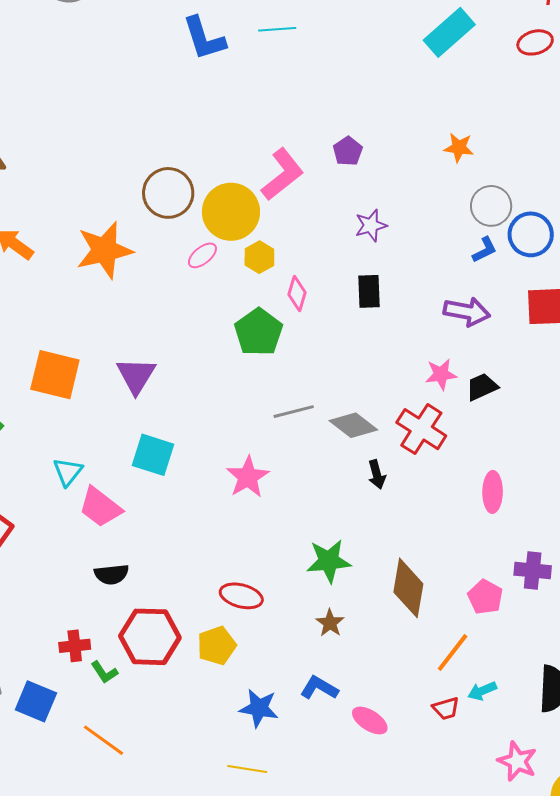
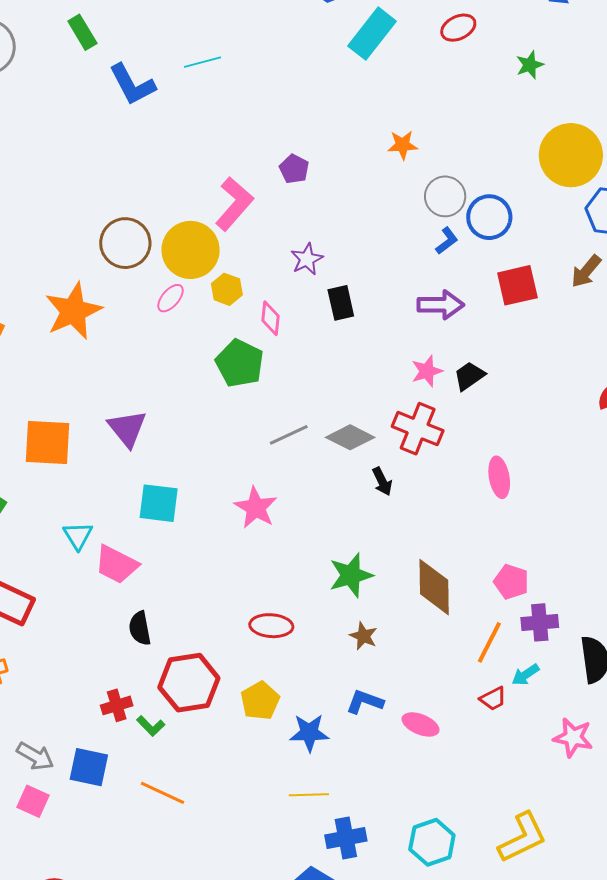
purple star: (371, 225) -> (307, 259), moved
purple cross: (533, 570) -> (540, 622), moved
black semicircle: (112, 574) -> (140, 628), turned 96
yellow pentagon: (217, 646) -> (260, 701), moved

